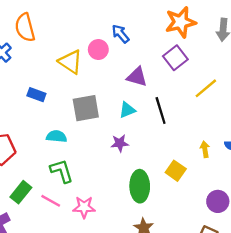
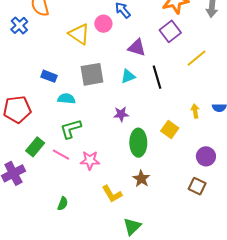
blue rectangle: (36, 95) -> (49, 76), moved
purple star: (120, 143) -> (121, 114), moved
green L-shape: (62, 171) -> (71, 129), turned -90

